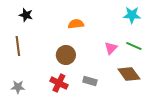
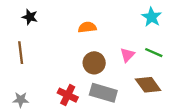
cyan star: (132, 15) -> (152, 17), turned 30
brown circle: (66, 55) -> (94, 63), moved
gray rectangle: (90, 81) -> (103, 93), size x1.6

